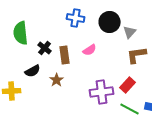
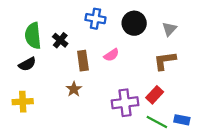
gray triangle: (130, 32) -> (169, 29), moved
black cross: (45, 48) -> (60, 40), moved
black semicircle: (33, 71) -> (27, 64), moved

